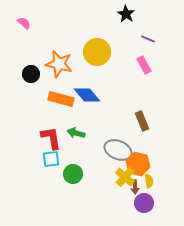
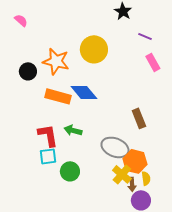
pink rectangle: (144, 65) -> (153, 62), moved

